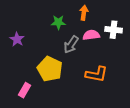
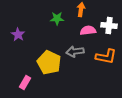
gray arrow: (71, 45) -> (75, 52), moved, turned 48
orange L-shape: (97, 74) -> (106, 56), moved

